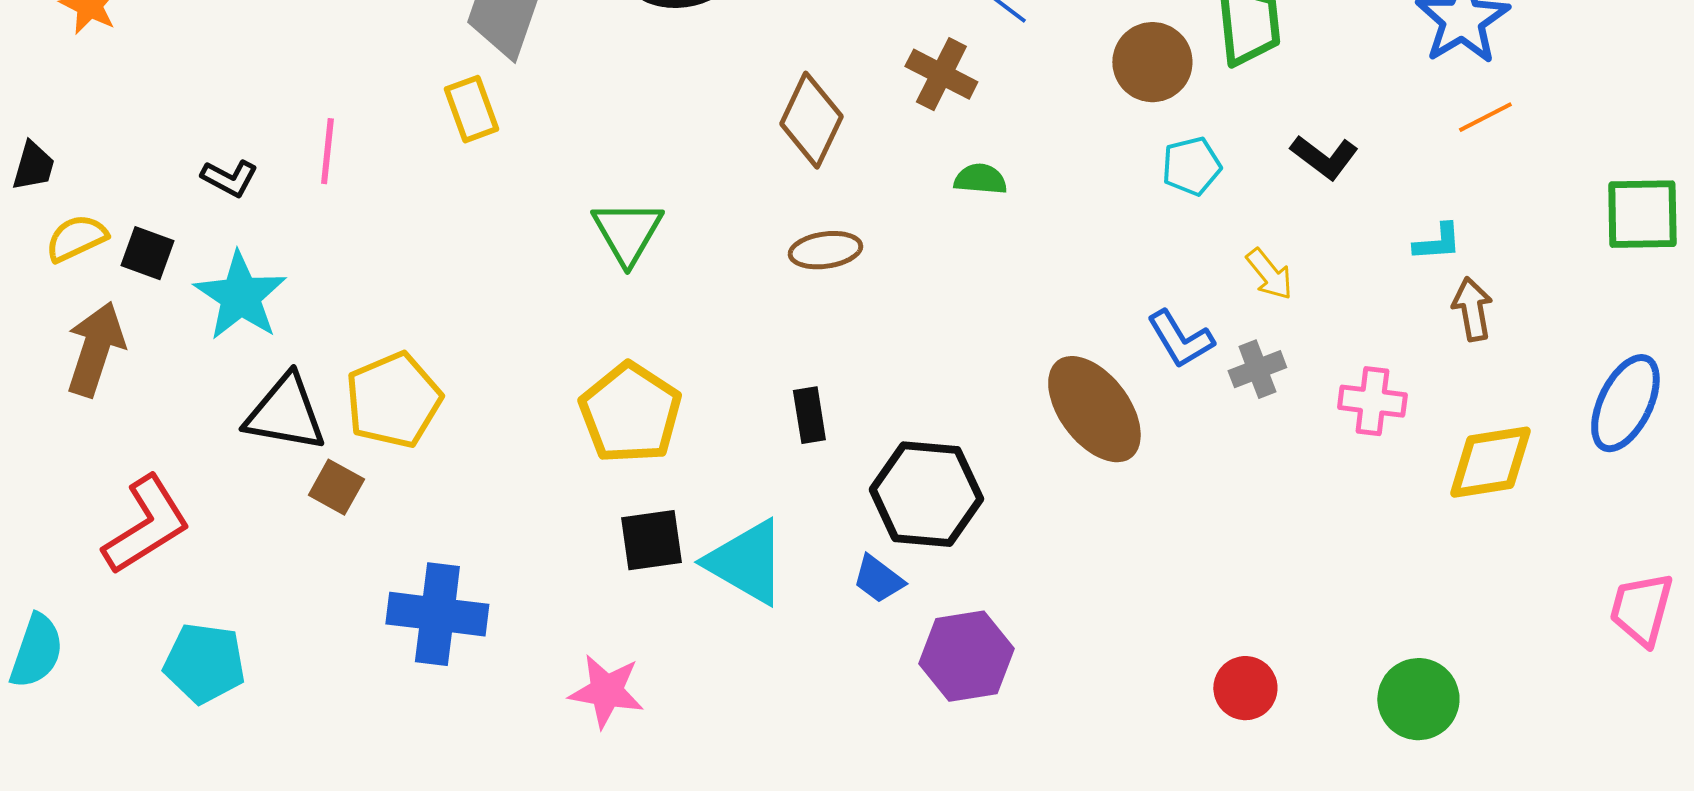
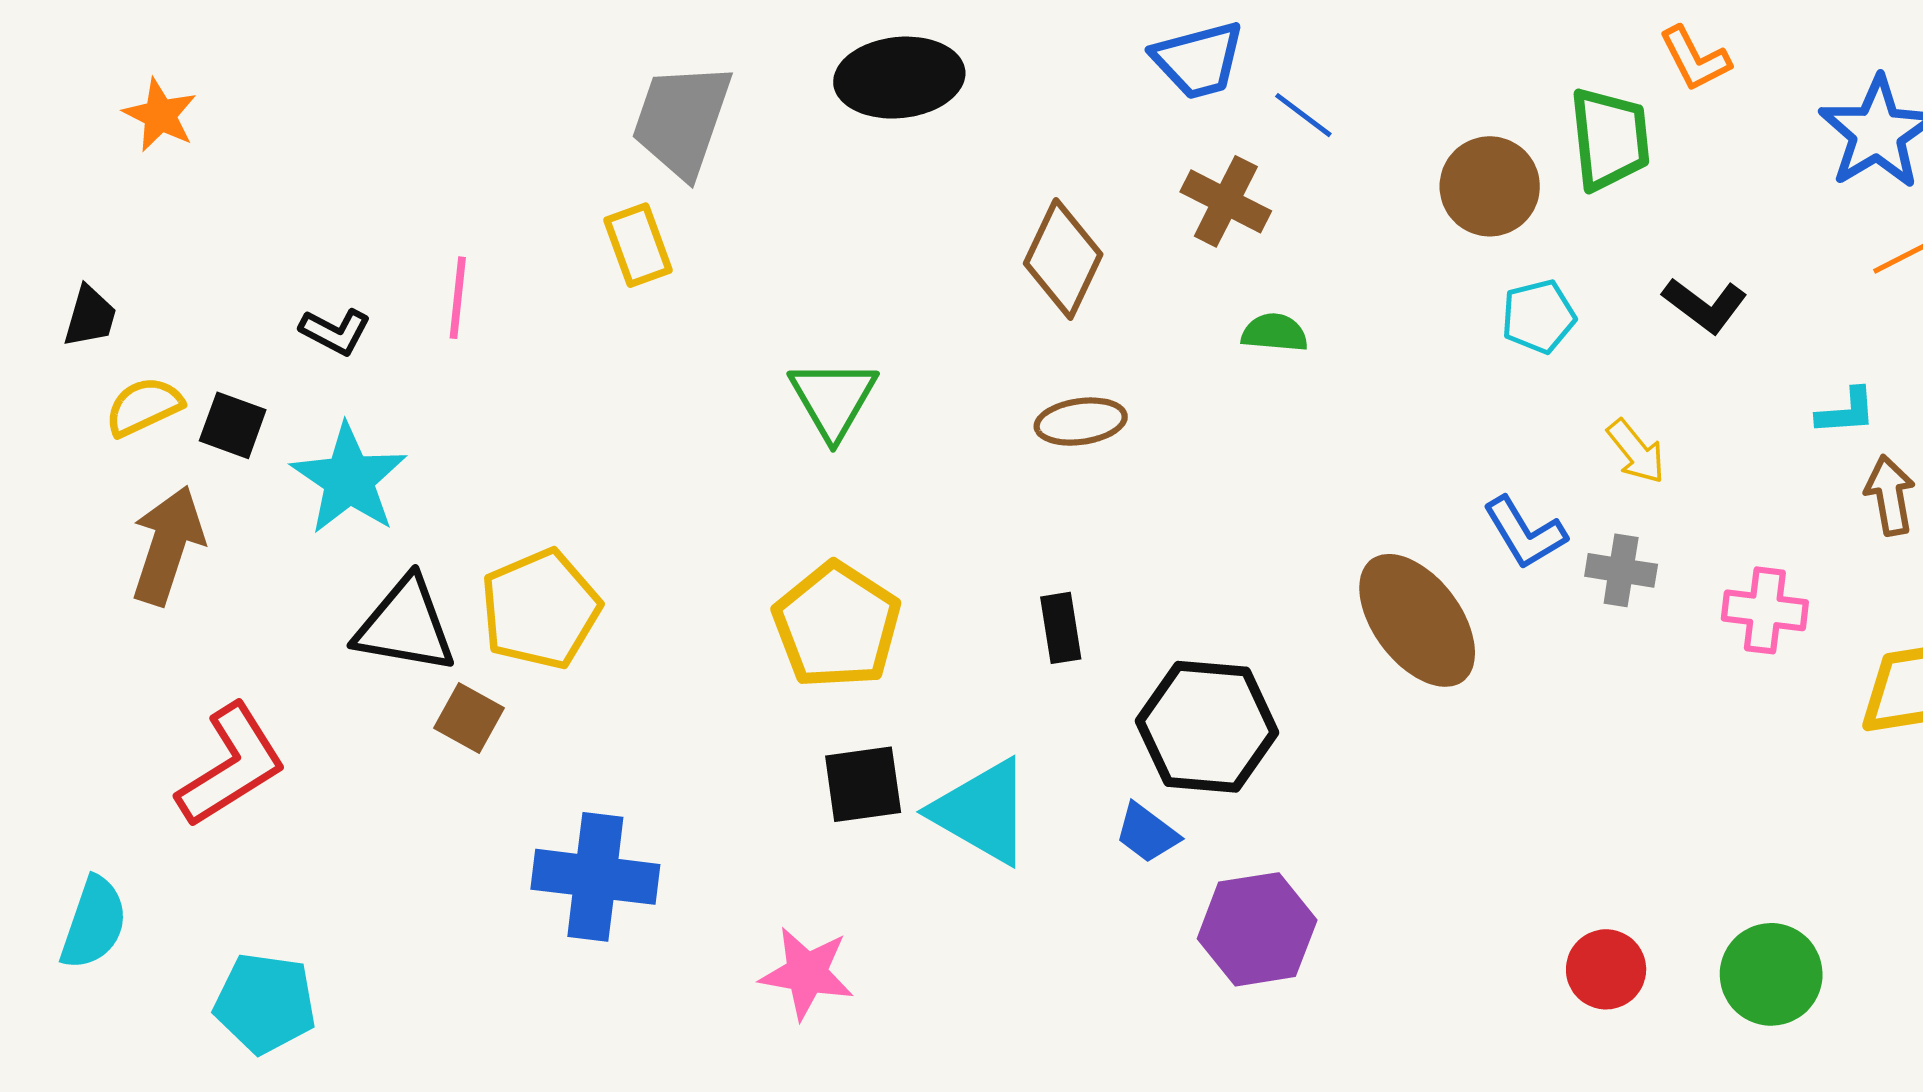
gray cross: (1257, 369) -> (1621, 570), turned 30
cyan pentagon: (204, 663) -> (265, 1003), moved
green circle: (1418, 699) -> (1771, 974), moved

